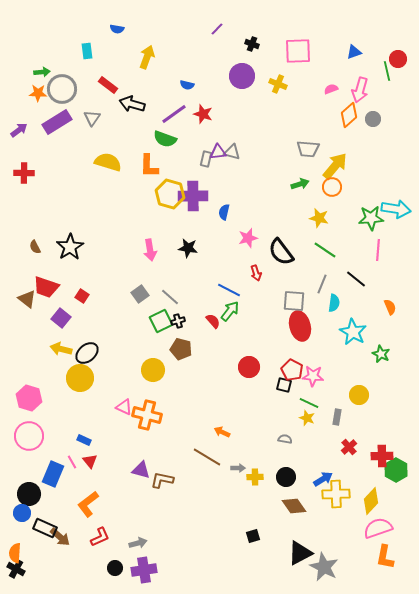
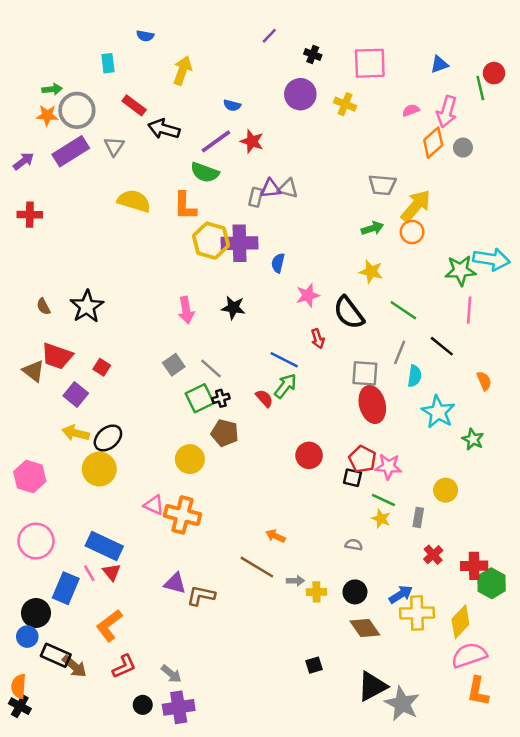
yellow star: (319, 218) -> (371, 272), moved
pink hexagon: (29, 398) -> (30, 476), moved
blue rectangle: (84, 440) -> (104, 546), size x2.0
gray arrow: (138, 543) -> (171, 674), turned 54

